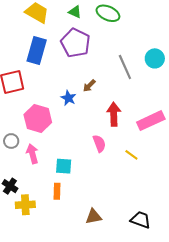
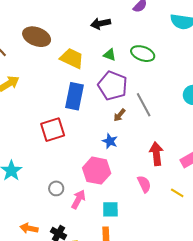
gray line: (125, 67) -> (144, 105), moved
brown arrow: (89, 86) -> (119, 115), moved
pink hexagon: (38, 119) -> (97, 171), moved
pink arrow: (32, 154) -> (78, 199), turned 48

